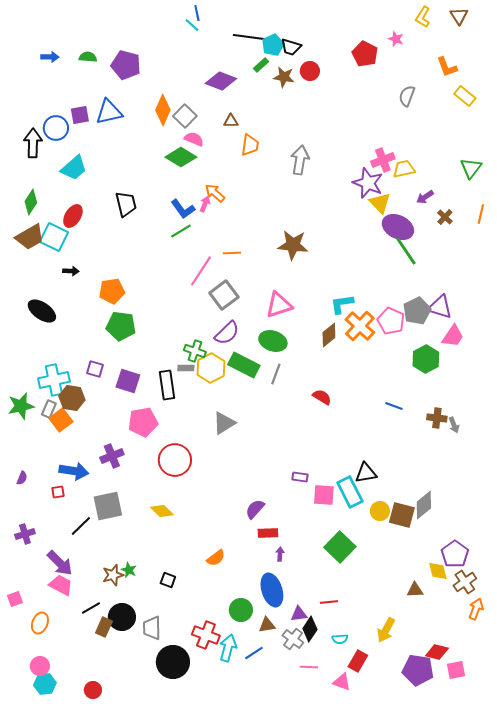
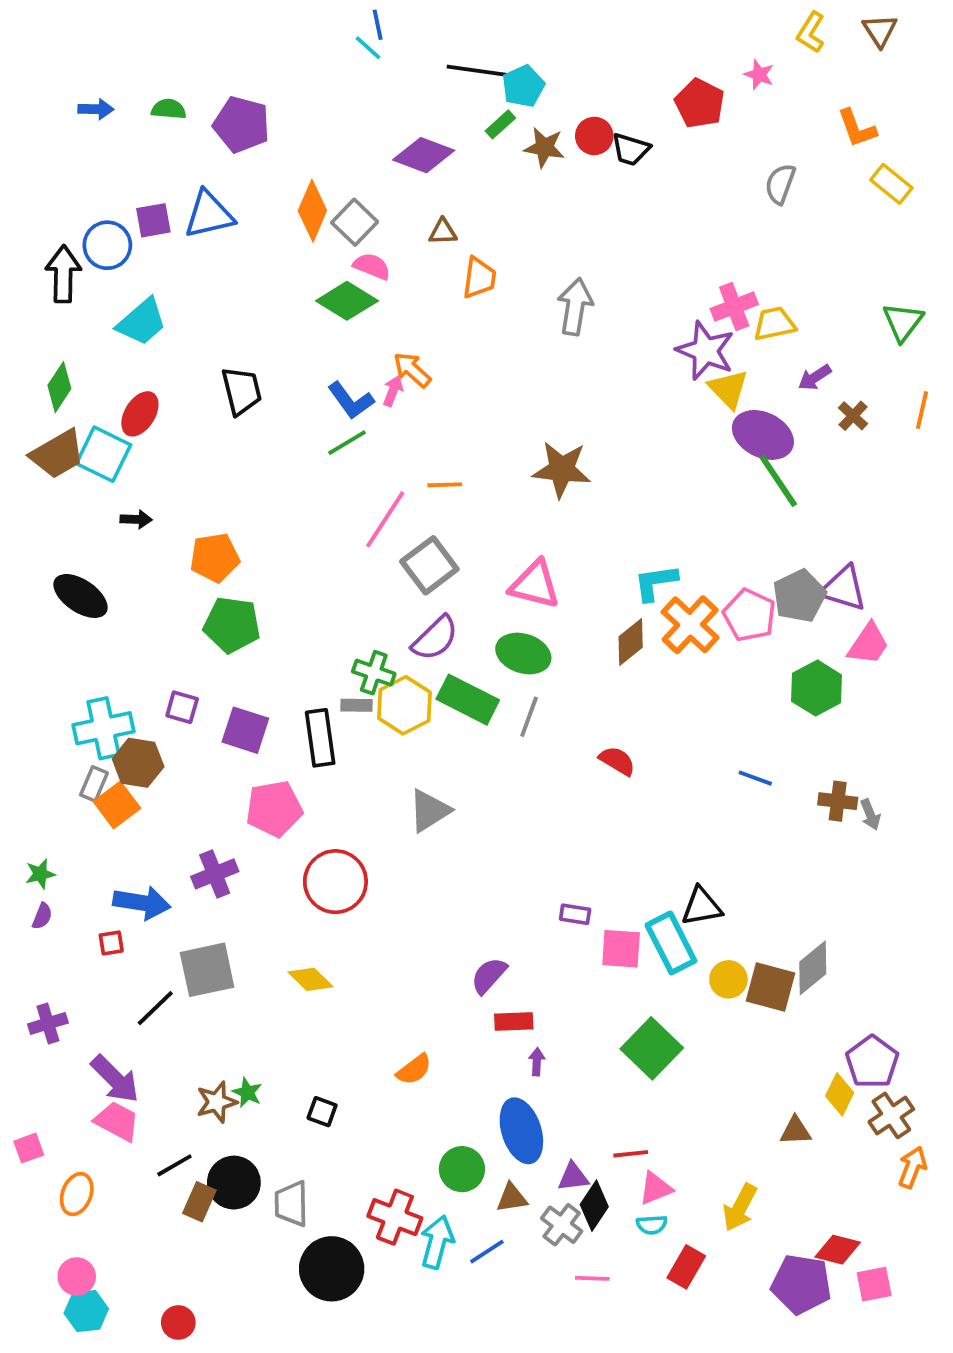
black trapezoid: (291, 47) -> (631, 149), moved
pink triangle: (279, 305) -> (535, 584), turned 32
green star: (21, 406) -> (40, 874), moved, size x0.6
yellow diamond: (438, 571) -> (840, 1094), turned 40
pink triangle: (342, 682) -> (656, 1188), moved, turned -42

